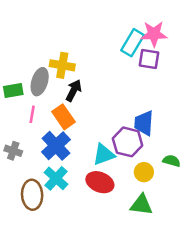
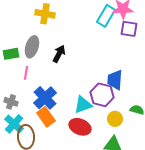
purple square: (149, 59) -> (129, 29), moved
yellow cross: (62, 65) -> (45, 14), moved
orange rectangle: (63, 117) -> (46, 117), moved
cyan cross: (56, 178) -> (14, 124), moved

